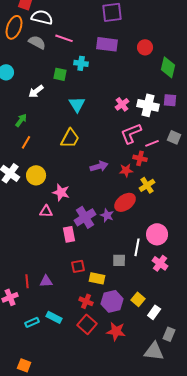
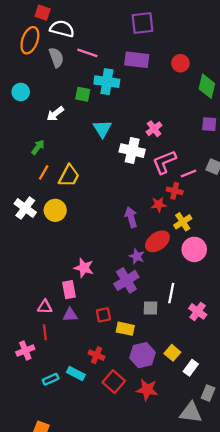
gray semicircle: (37, 42) -> (56, 57), turned 42
cyan cross: (81, 63) -> (107, 82), size x1.5
white cross: (148, 105) -> (132, 151), moved
yellow trapezoid: (70, 138) -> (69, 176), moved
purple arrow: (99, 166) -> (131, 217), moved, turned -90
pink star: (61, 192) -> (84, 268), moved
pink triangle: (46, 211) -> (45, 307), moved
purple cross: (85, 217) -> (126, 280), moved
pink rectangle: (69, 234) -> (69, 290), moved
pink circle: (157, 234) -> (194, 249), moved
purple triangle: (46, 281) -> (70, 315), moved
red cross: (86, 301) -> (97, 355), moved

